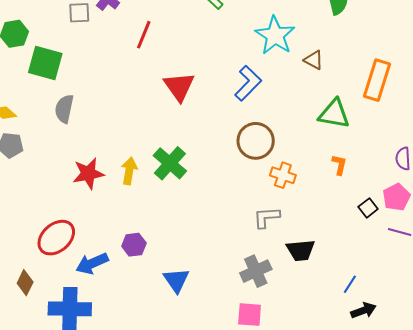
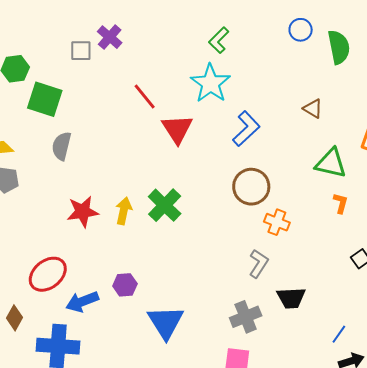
red line: (144, 35) -> (145, 96), moved, turned -64
cyan star: (275, 35) -> (210, 83), moved
orange L-shape: (339, 165) -> (341, 203), moved
gray L-shape: (266, 217) -> (259, 264), turned 124
blue triangle: (176, 280) -> (166, 322), size x1.4

